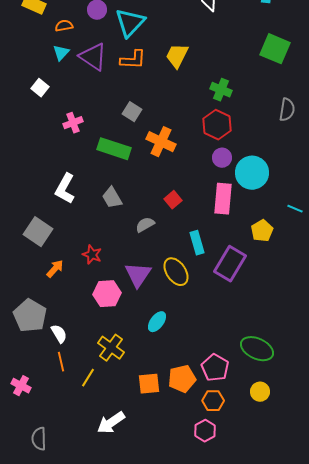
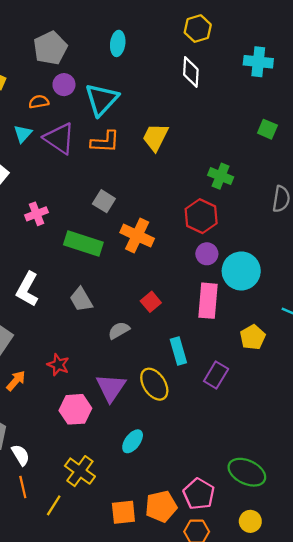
orange semicircle: (64, 26) -> (39, 102), moved
green square: (275, 49) -> (267, 129), size x0.6
green cross: (221, 90) -> (221, 176), moved
purple rectangle: (230, 264) -> (216, 375), size x0.7

